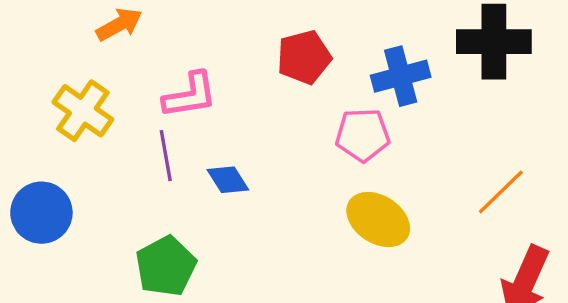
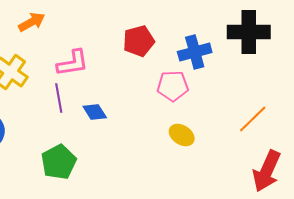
yellow ellipse: (378, 220) -> (182, 135), size x0.7

